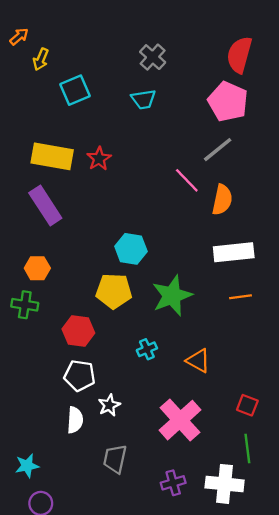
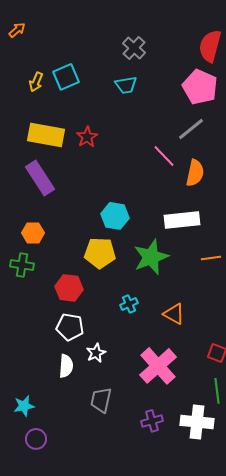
yellow arrow: (41, 59) -> (36, 82), moved
white rectangle: (234, 252) -> (182, 220), moved

